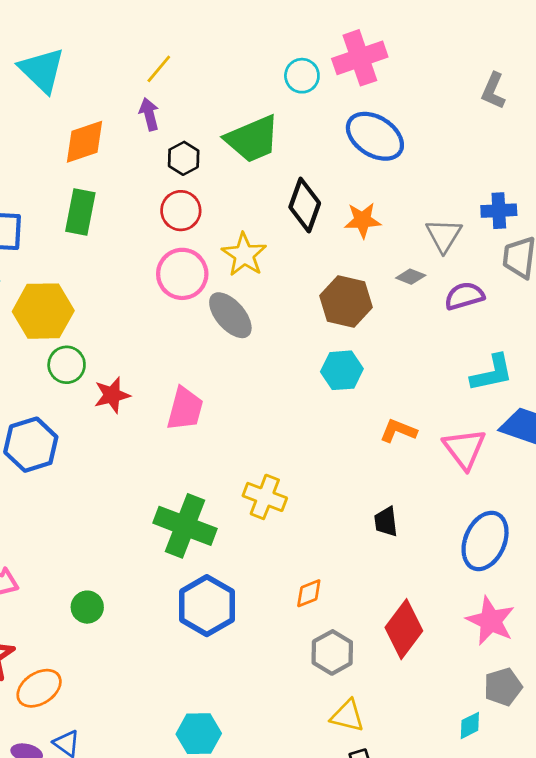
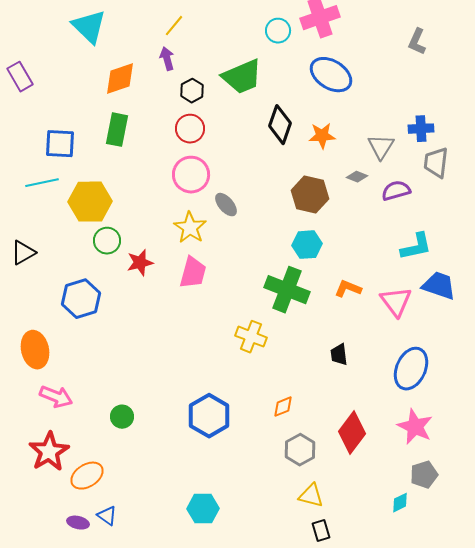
yellow star: (244, 255) -> (190, 228), moved
gray ellipse: (230, 315) -> (226, 205), size x0.7
green cross: (185, 526) -> (287, 290), moved

